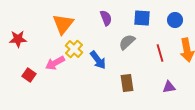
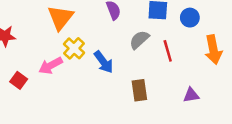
blue circle: (175, 20) -> (190, 18), moved
red line: (160, 53) -> (168, 51), moved

